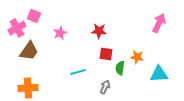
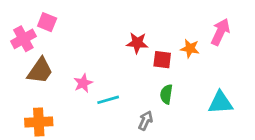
pink star: (60, 33) -> (83, 83), moved
red square: (106, 54) -> (162, 60), moved
orange star: (137, 57) -> (190, 49), moved

